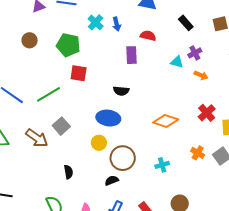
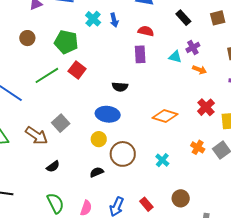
purple rectangle: (131, 55) -> (140, 54), moved
red square: (79, 73) -> (77, 70), turned 30
green line: (48, 94) -> (47, 75), moved
cyan cross: (162, 165) -> (162, 160), turned -32
black semicircle: (68, 172) -> (53, 166), moved, turned 64
black semicircle: (112, 181) -> (97, 172), moved

